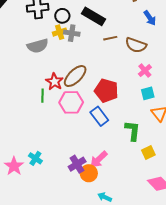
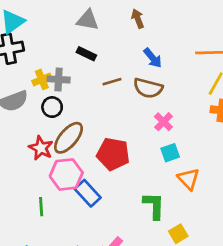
black circle: (62, 16) -> (52, 107), moved
black rectangle: (93, 16) -> (86, 54), size x0.6
blue arrow: (150, 18) -> (153, 58), moved
green line: (43, 96) -> (41, 207), moved
blue rectangle: (99, 116) -> (88, 193), moved

